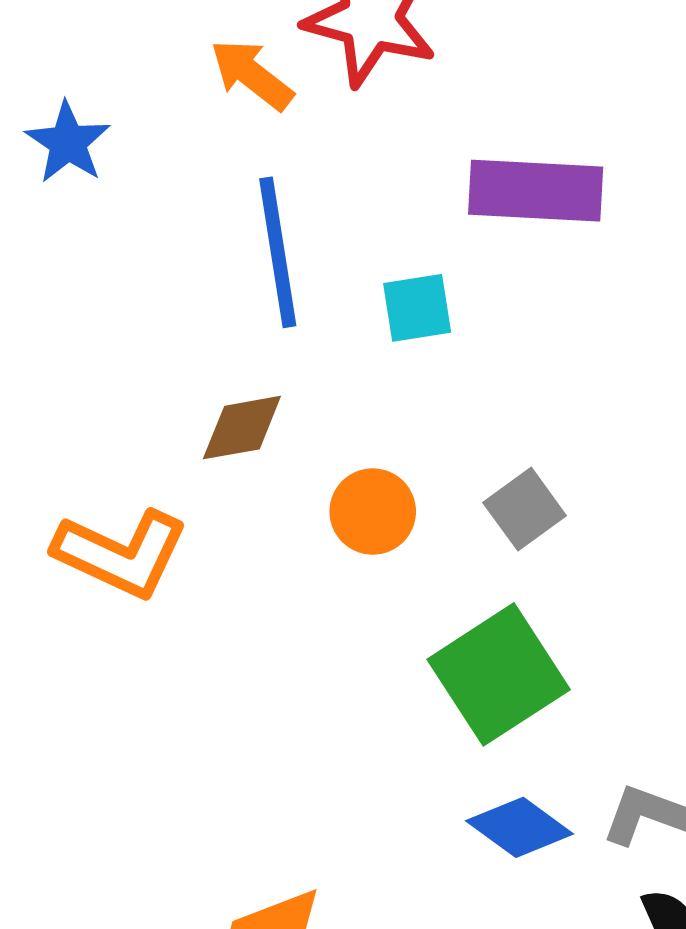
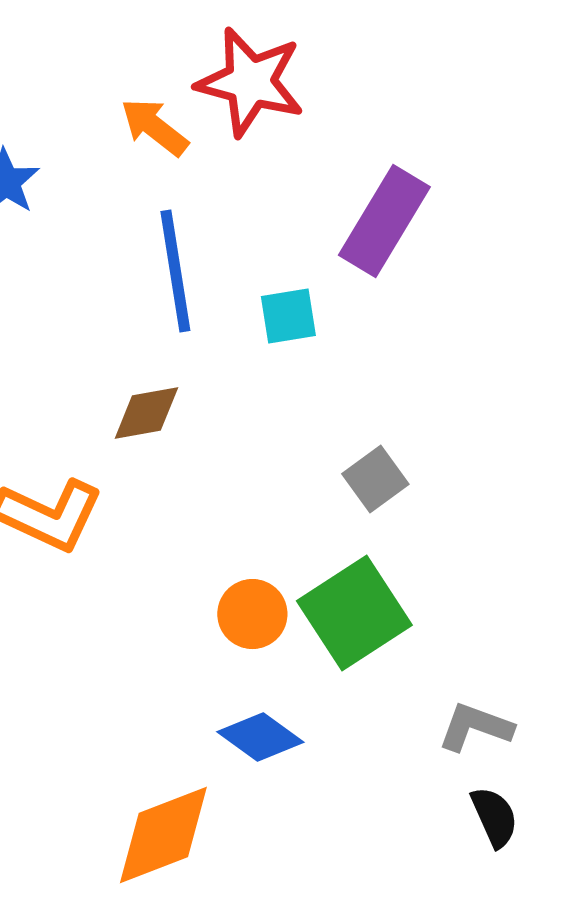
purple rectangle: (536, 191) -> (384, 221), turned -62
orange circle: (373, 512) -> (252, 614), moved
blue diamond: (520, 827) -> (260, 737), moved

